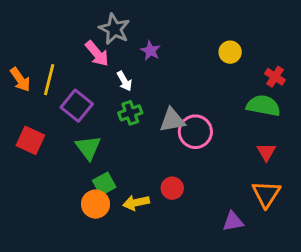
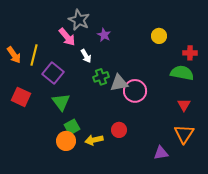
red cross: (275, 77) -> (190, 53), turned -32
green cross: (130, 113) -> (101, 77), moved

